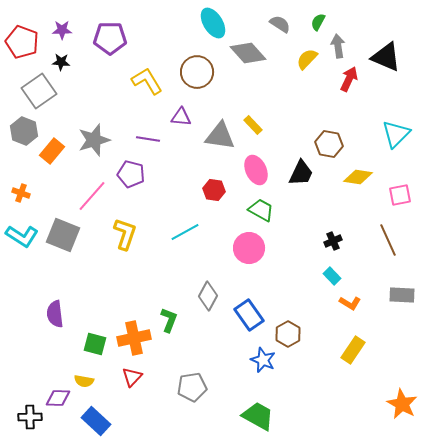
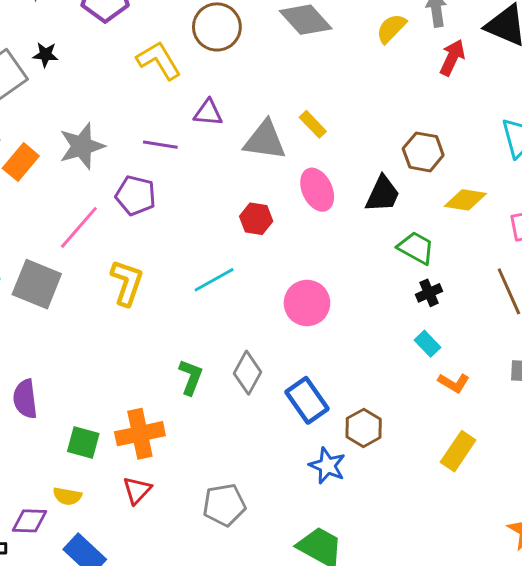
black star: (61, 62) -> (46, 55), moved
brown circle: (197, 72) -> (217, 27), moved
green trapezoid: (261, 210) -> (416, 248), moved
green L-shape: (169, 320) -> (191, 377), moved

